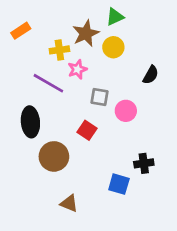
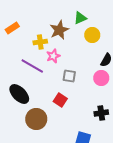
yellow circle: (113, 47) -> (92, 35), moved
pink circle: (126, 111) -> (101, 78), moved
black ellipse: (30, 122) -> (19, 94), turned -40
black cross: (144, 163) -> (101, 113), moved

